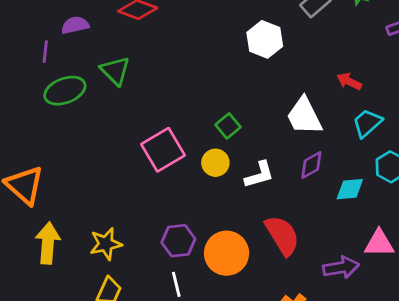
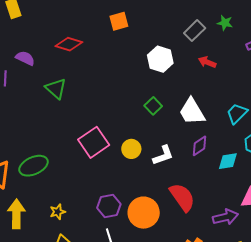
purple semicircle: (75, 25) -> (25, 58), turned 42
red arrow: (349, 81) -> (207, 62), moved
green ellipse: (65, 91) -> (34, 166), moved
green square: (228, 126) -> (153, 106), moved
yellow star: (106, 244) -> (58, 212), size x0.7

